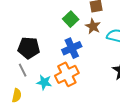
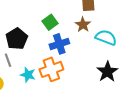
green square: (71, 19) -> (50, 22), moved
black pentagon: (29, 48) -> (17, 39), turned 30

